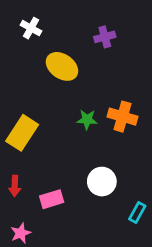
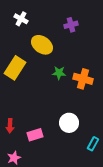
green star: (87, 120) -> (59, 73), moved
yellow rectangle: (22, 133) -> (15, 68), moved

